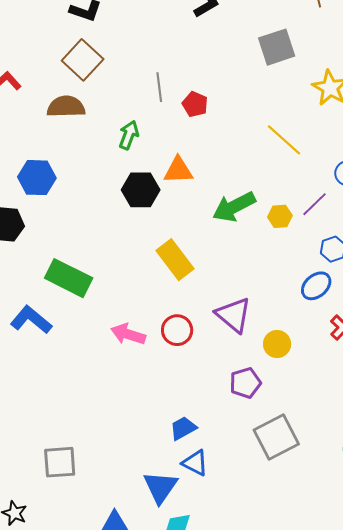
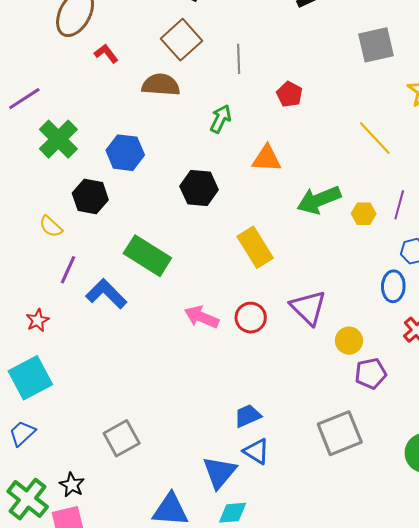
gray line: (159, 87) -> (239, 59), moved
black hexagon: (141, 190) -> (199, 188), moved
purple line: (314, 204) -> (399, 205), turned -36
blue ellipse: (316, 286) -> (393, 286), turned -52
purple pentagon: (245, 383) -> (371, 374), moved
gray square: (60, 462) -> (122, 438), turned -30

